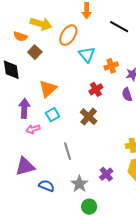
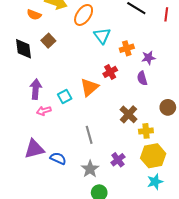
brown square: (35, 52) -> (48, 41), moved
orange triangle: (48, 89) -> (89, 87), moved
brown cross: (89, 117) -> (129, 114), moved
gray line: (68, 151) -> (89, 135), moved
blue semicircle: (47, 186) -> (58, 158), moved

